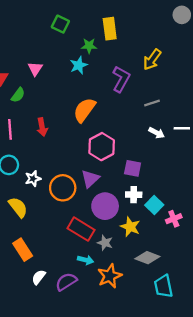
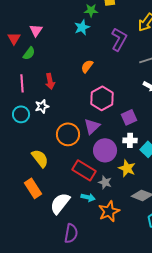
pink triangle: (35, 69) -> (36, 30), moved
orange semicircle: (84, 110) -> (87, 66), size x0.6
purple square: (133, 168) -> (129, 117), turned -35
white star: (33, 179) -> (42, 106), moved
yellow semicircle: (18, 207) -> (40, 158), moved
white semicircle: (39, 277) -> (60, 203), moved, size x1.6
purple semicircle: (66, 282) -> (71, 233), moved, turned 132

